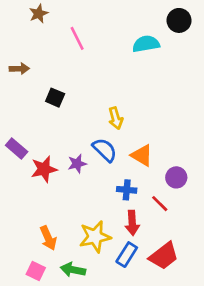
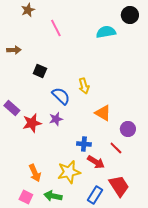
blue semicircle: (105, 150) -> (61, 96), moved
blue cross: (127, 190) -> (84, 144), moved
red arrow: (132, 223) -> (96, 162), turned -54
blue rectangle: (127, 255) -> (95, 195), moved
red trapezoid: (164, 256) -> (119, 186), turned -85

